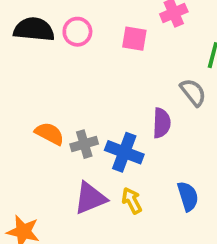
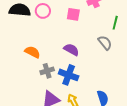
purple semicircle: (162, 123) -> (71, 50), moved, turned -63
orange semicircle: (49, 134) -> (32, 52), moved

